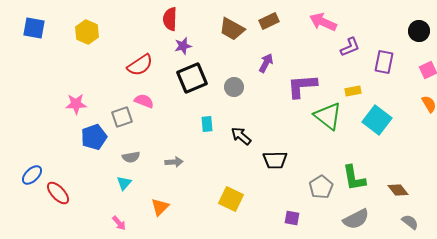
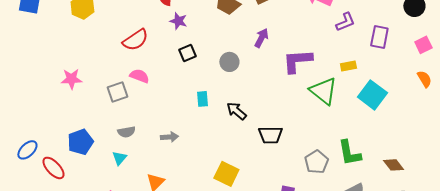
purple star: (183, 46) -> (178, 21), turned 30
black square: (192, 78) -> (187, 53), size x0.6
blue pentagon: (94, 137) -> (80, 142), moved

